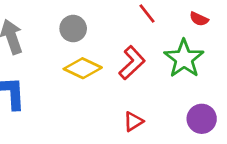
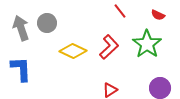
gray circle: (73, 29) -> (47, 23), moved

